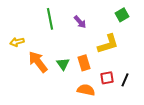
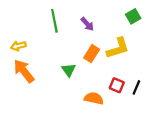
orange arrow: (38, 62) -> (24, 71), moved
orange rectangle: (84, 63) -> (92, 54), moved, turned 49
red square: (107, 78) -> (117, 85), turned 32

